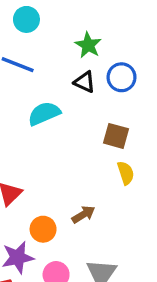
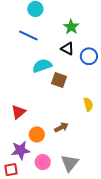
blue circle: (122, 77) -> (89, 56), moved
brown square: (116, 136) -> (59, 80), moved

